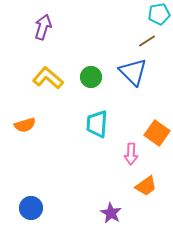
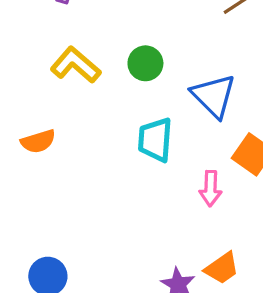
blue triangle: (133, 72) -> (214, 96), moved
orange trapezoid: (146, 186) -> (222, 268), moved

